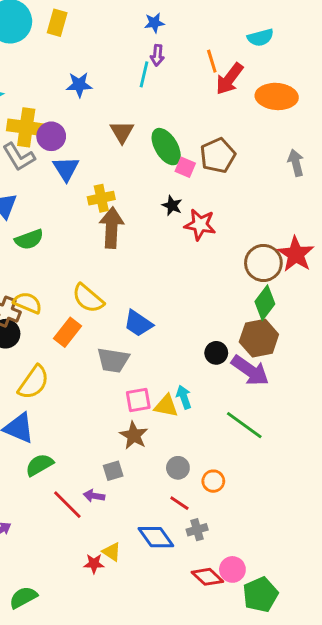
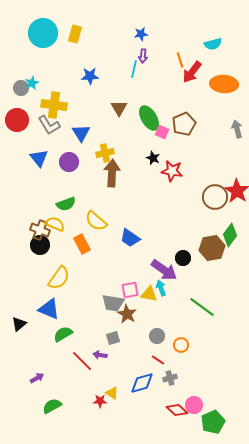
purple circle: (51, 136) -> (69, 162), moved
green semicircle: (29, 239) -> (66, 204), moved
green diamond: (265, 303) -> (230, 235), moved
orange rectangle: (67, 332) -> (82, 244), turned -66
gray trapezoid: (113, 360) -> (113, 303), moved
purple arrow: (250, 371) -> (164, 270), moved
blue diamond: (156, 537) -> (142, 383), turned -70
green semicircle: (23, 597) -> (52, 406), moved

